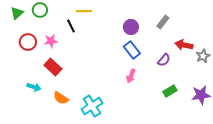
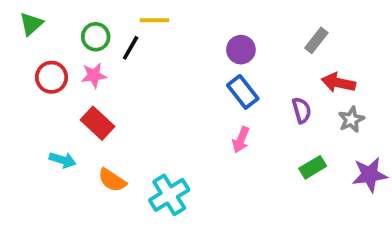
green circle: (40, 10) -> (96, 37), moved
gray rectangle: (163, 22) -> (316, 40), moved
black line: (71, 26) -> (131, 48), turned 56
gray star: (203, 56) -> (351, 120), moved
purple semicircle: (164, 60) -> (302, 110), turned -56

